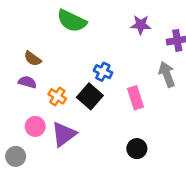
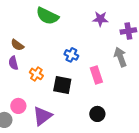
purple semicircle: (27, 82) -> (13, 63), turned -120
black square: (90, 96) -> (62, 85), moved, turned -30
pink circle: (35, 126) -> (18, 106), moved
purple triangle: (64, 134) -> (42, 116), moved

